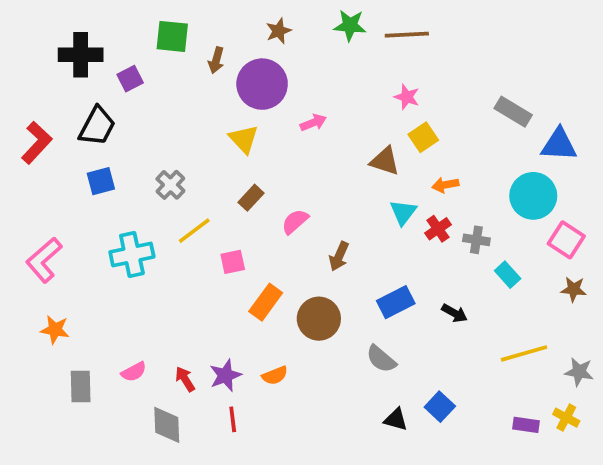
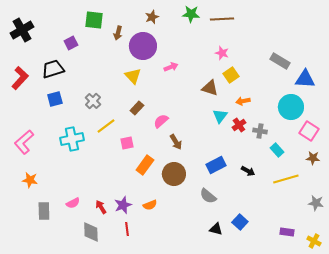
black cross: (81, 55) -> (22, 30), moved, turned -30
black trapezoid: (97, 126) -> (53, 69), turned -135
brown arrow: (339, 256) -> (176, 142), moved, turned -56
yellow line: (524, 353) -> (286, 179), moved
yellow cross: (566, 418) -> (314, 241), moved

